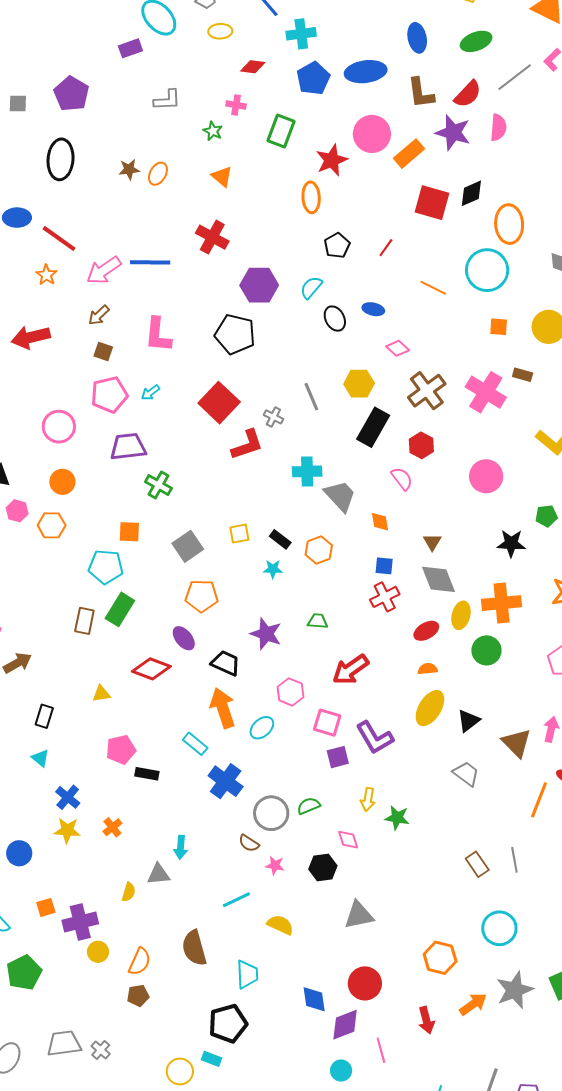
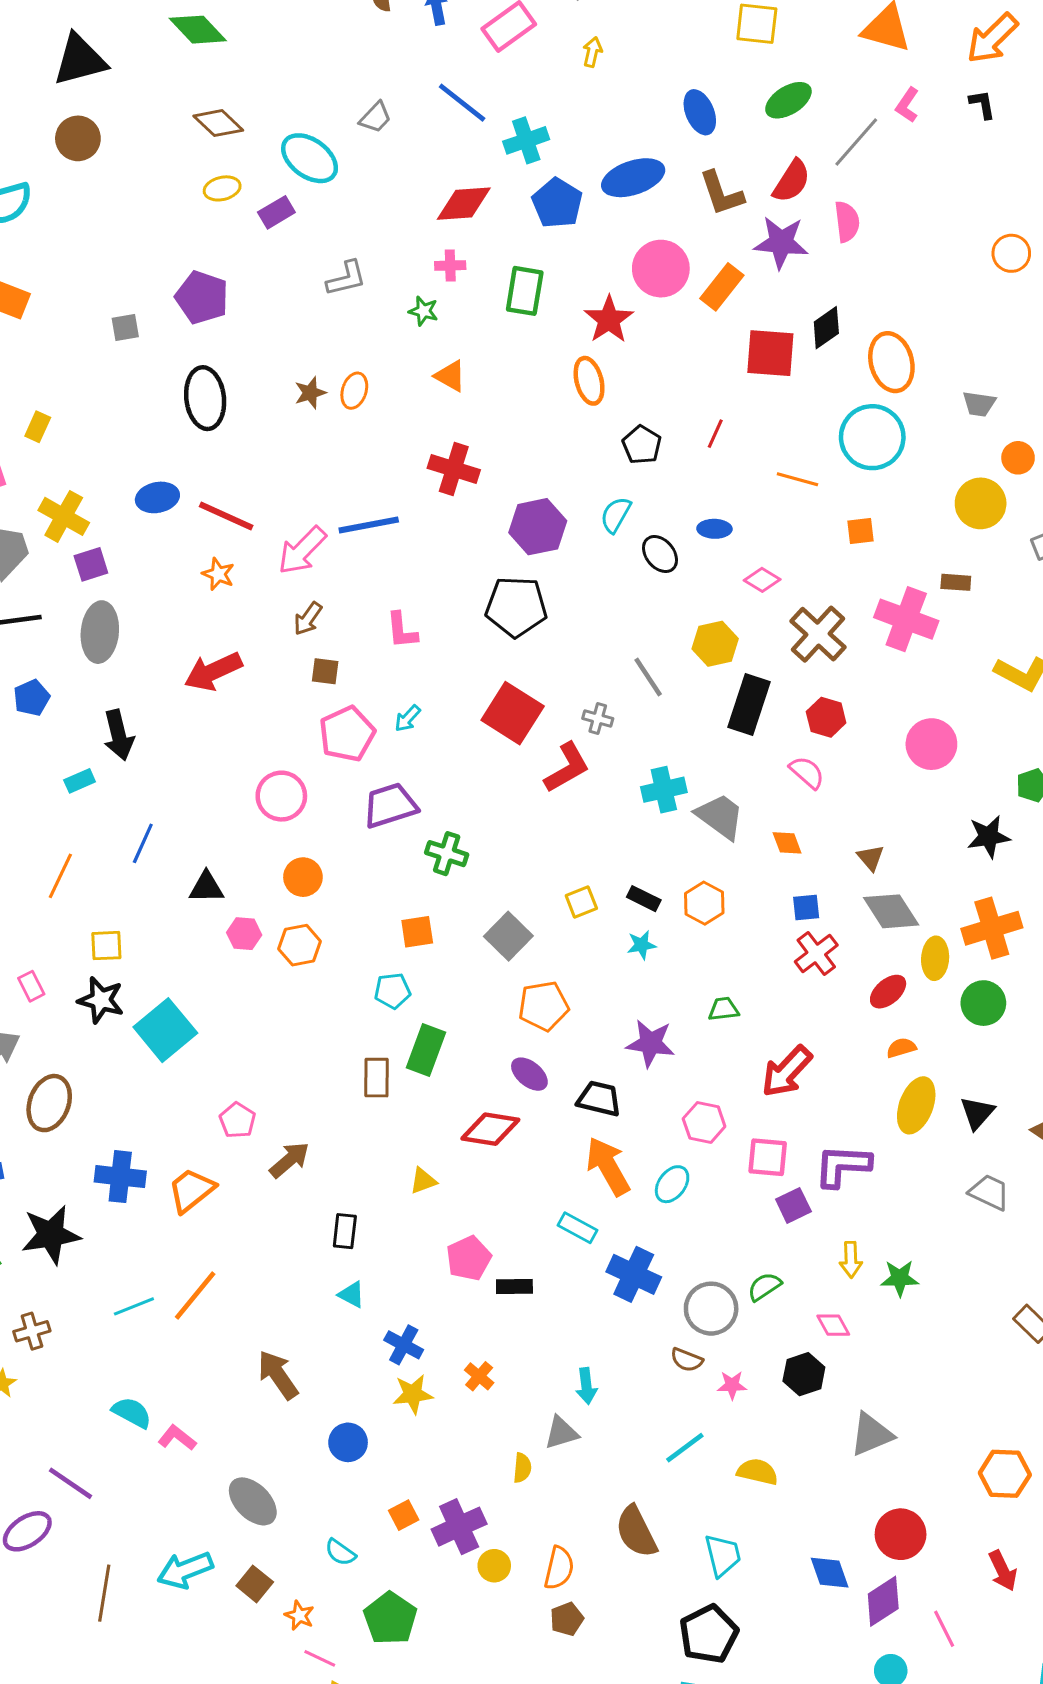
yellow ellipse: (220, 31) -> (222, 188), moved
red diamond: (253, 67) -> (464, 204), size x1.5
orange square: (499, 327) -> (861, 531), moved
pink L-shape: (158, 335) -> (402, 630), size x0.7
cyan pentagon: (106, 567) -> (392, 991), size x0.7
purple L-shape: (375, 738) -> (843, 1166), turned 135

